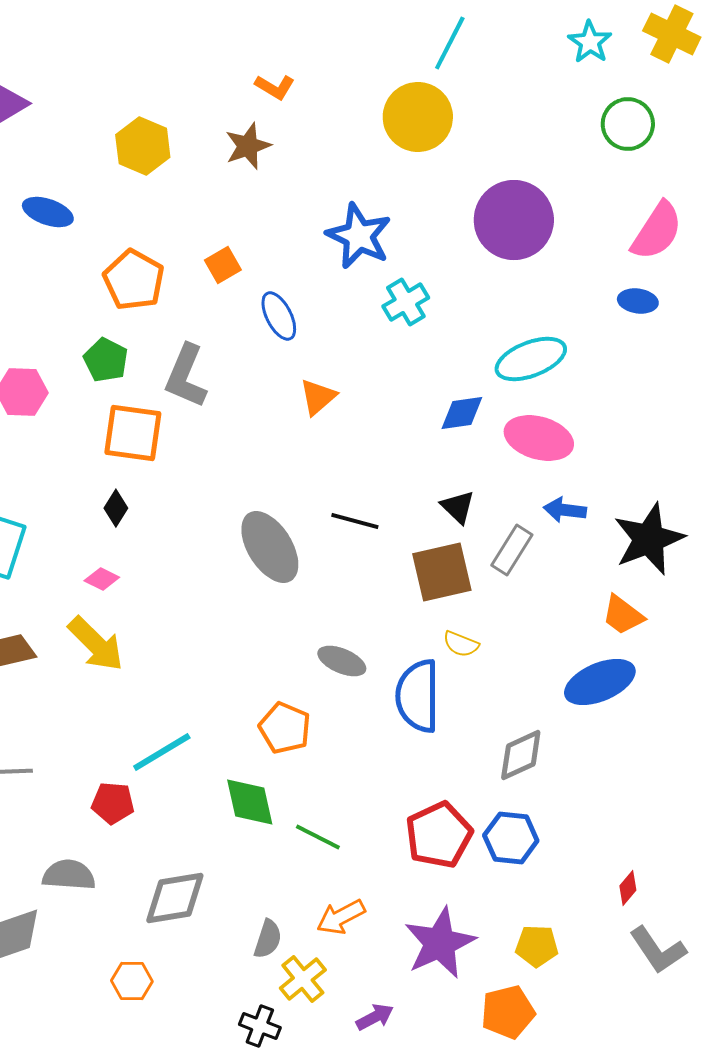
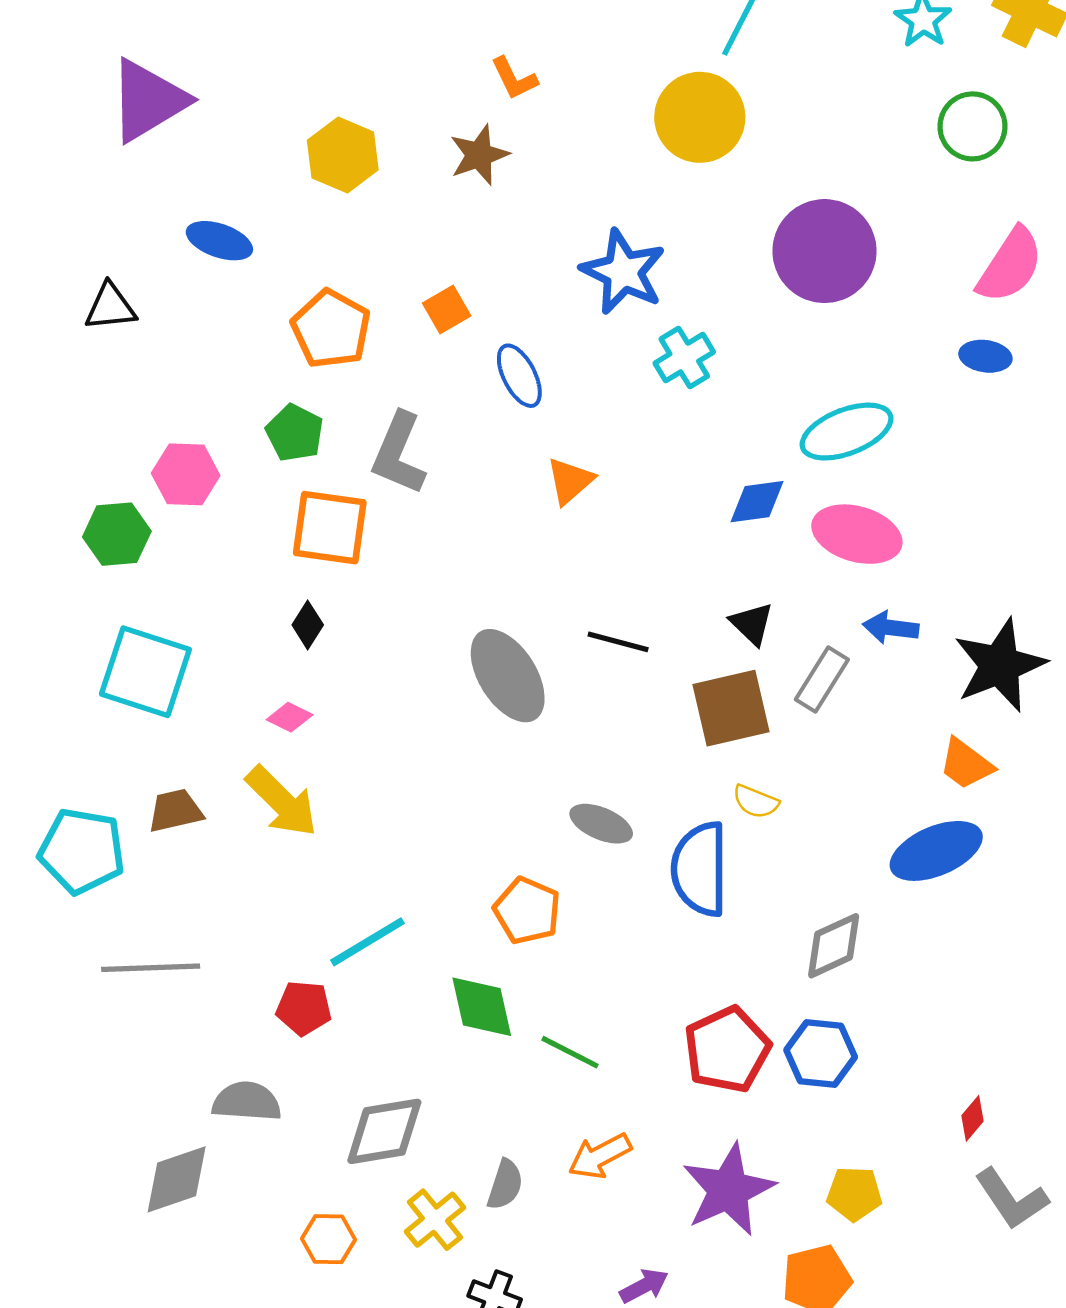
orange L-shape: (275, 87) -> (514, 78), turned 33
yellow cross: (303, 979) -> (435, 1220), moved

